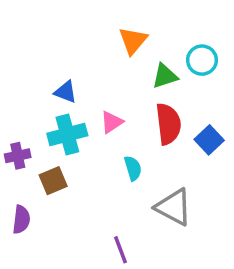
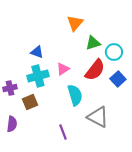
cyan circle: (202, 60) -> (114, 52), moved
red semicircle: (168, 124) -> (95, 70), turned 45
cyan semicircle: (133, 168) -> (75, 95), size x1.5
purple line: (120, 250) -> (63, 132), moved

